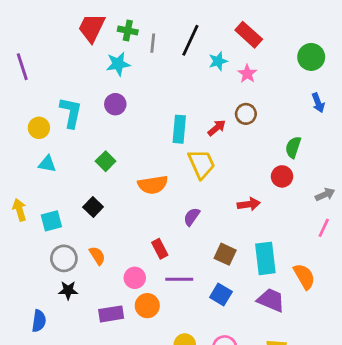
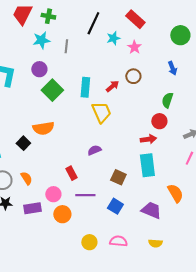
gray line: (153, 43) -> (66, 46), moved
blue arrow: (318, 103) -> (172, 68), moved
green square: (106, 161) -> (52, 90), moved, size x1.5
orange semicircle: (153, 185) -> (43, 128), moved
red arrow: (249, 204) -> (148, 139), moved
purple semicircle: (192, 217) -> (94, 150), turned 32
cyan rectangle: (265, 258) -> (147, 165), moved
purple rectangle: (111, 314) -> (32, 208), moved

